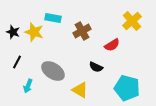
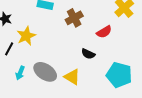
yellow star: (34, 32) -> (26, 36), moved, turned 30
gray ellipse: (53, 71) -> (45, 72), moved

